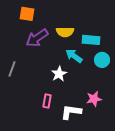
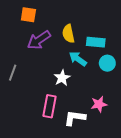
yellow semicircle: (65, 32) -> (68, 34), turned 78
pink rectangle: (47, 101) -> (49, 106), size x1.5

